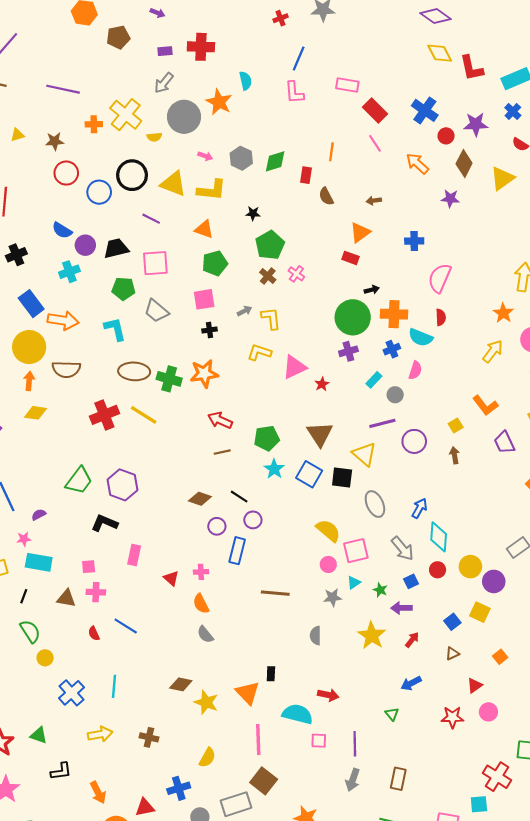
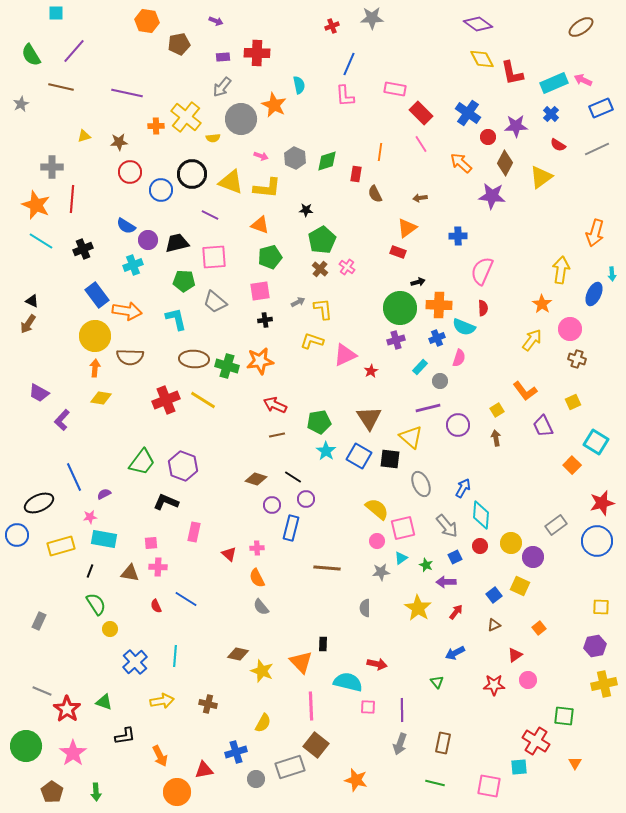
purple star: (450, 198) -> (492, 196), size x1.5

